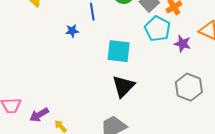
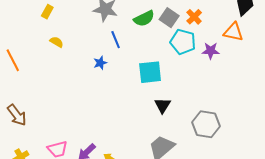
black triangle: (123, 86) -> (163, 105), size x0.7
gray hexagon: (189, 87) -> (206, 124), moved

